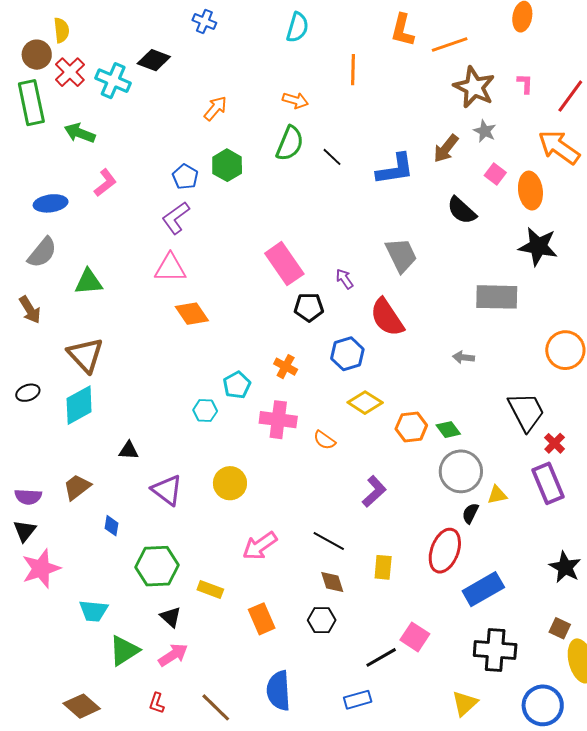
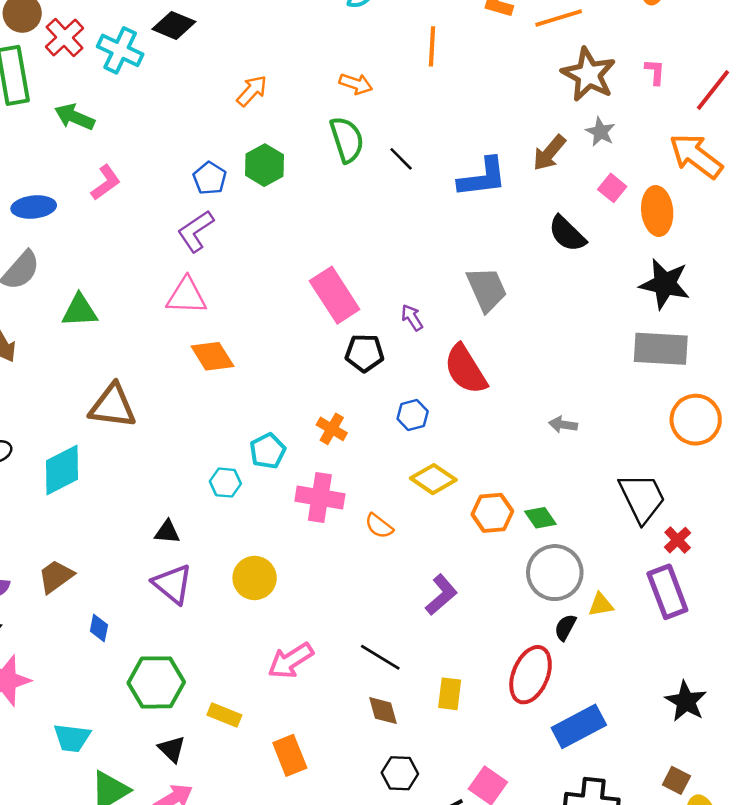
green semicircle: (290, 143) -> (347, 140), turned -42
gray rectangle: (497, 297) -> (661, 349), moved
blue hexagon: (347, 354) -> (413, 415), size x0.7
brown triangle: (85, 355) -> (113, 406), moved, turned -42
black triangle: (129, 450) -> (167, 532), moved
black hexagon: (322, 620) -> (400, 773), moved

